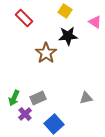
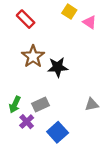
pink triangle: (95, 22) -> (90, 22), moved
black star: (68, 36) -> (58, 67), moved
brown star: (46, 53) -> (33, 56), moved

